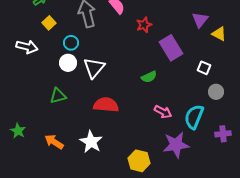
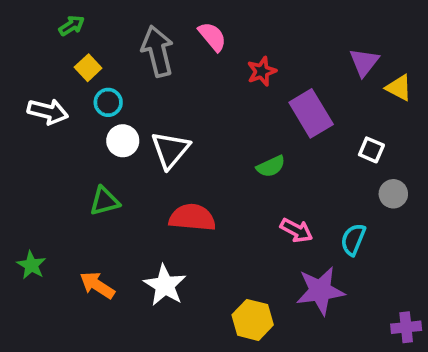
cyan circle: (71, 43) -> (108, 102), moved
cyan semicircle: (194, 117) -> (353, 239), size x0.7
purple cross: (223, 134) -> (406, 327), moved

